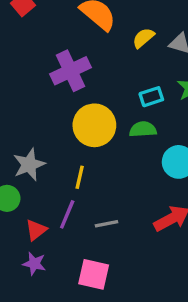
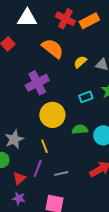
green semicircle: (143, 129) -> (80, 129), moved
yellow line: (80, 177) -> (45, 146), turned -32

